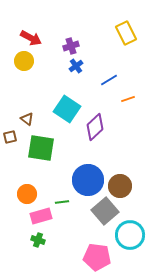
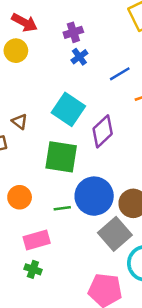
green square: (41, 148) -> (61, 157), moved
orange circle: (27, 194) -> (20, 197), moved
green line: (62, 202) -> (62, 208), moved

